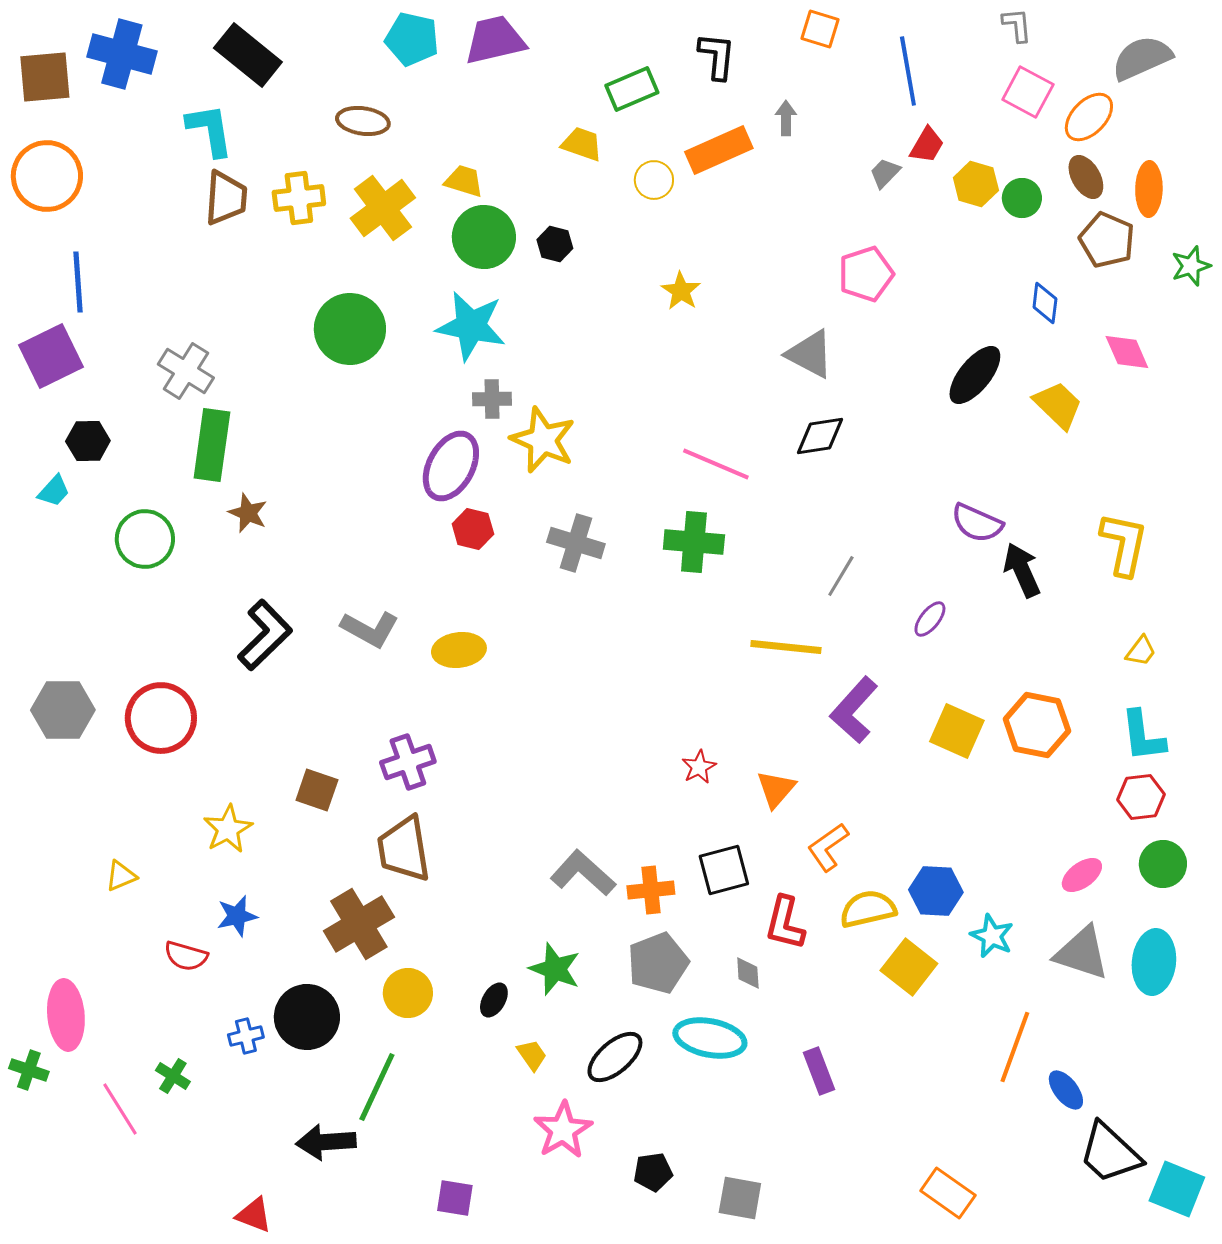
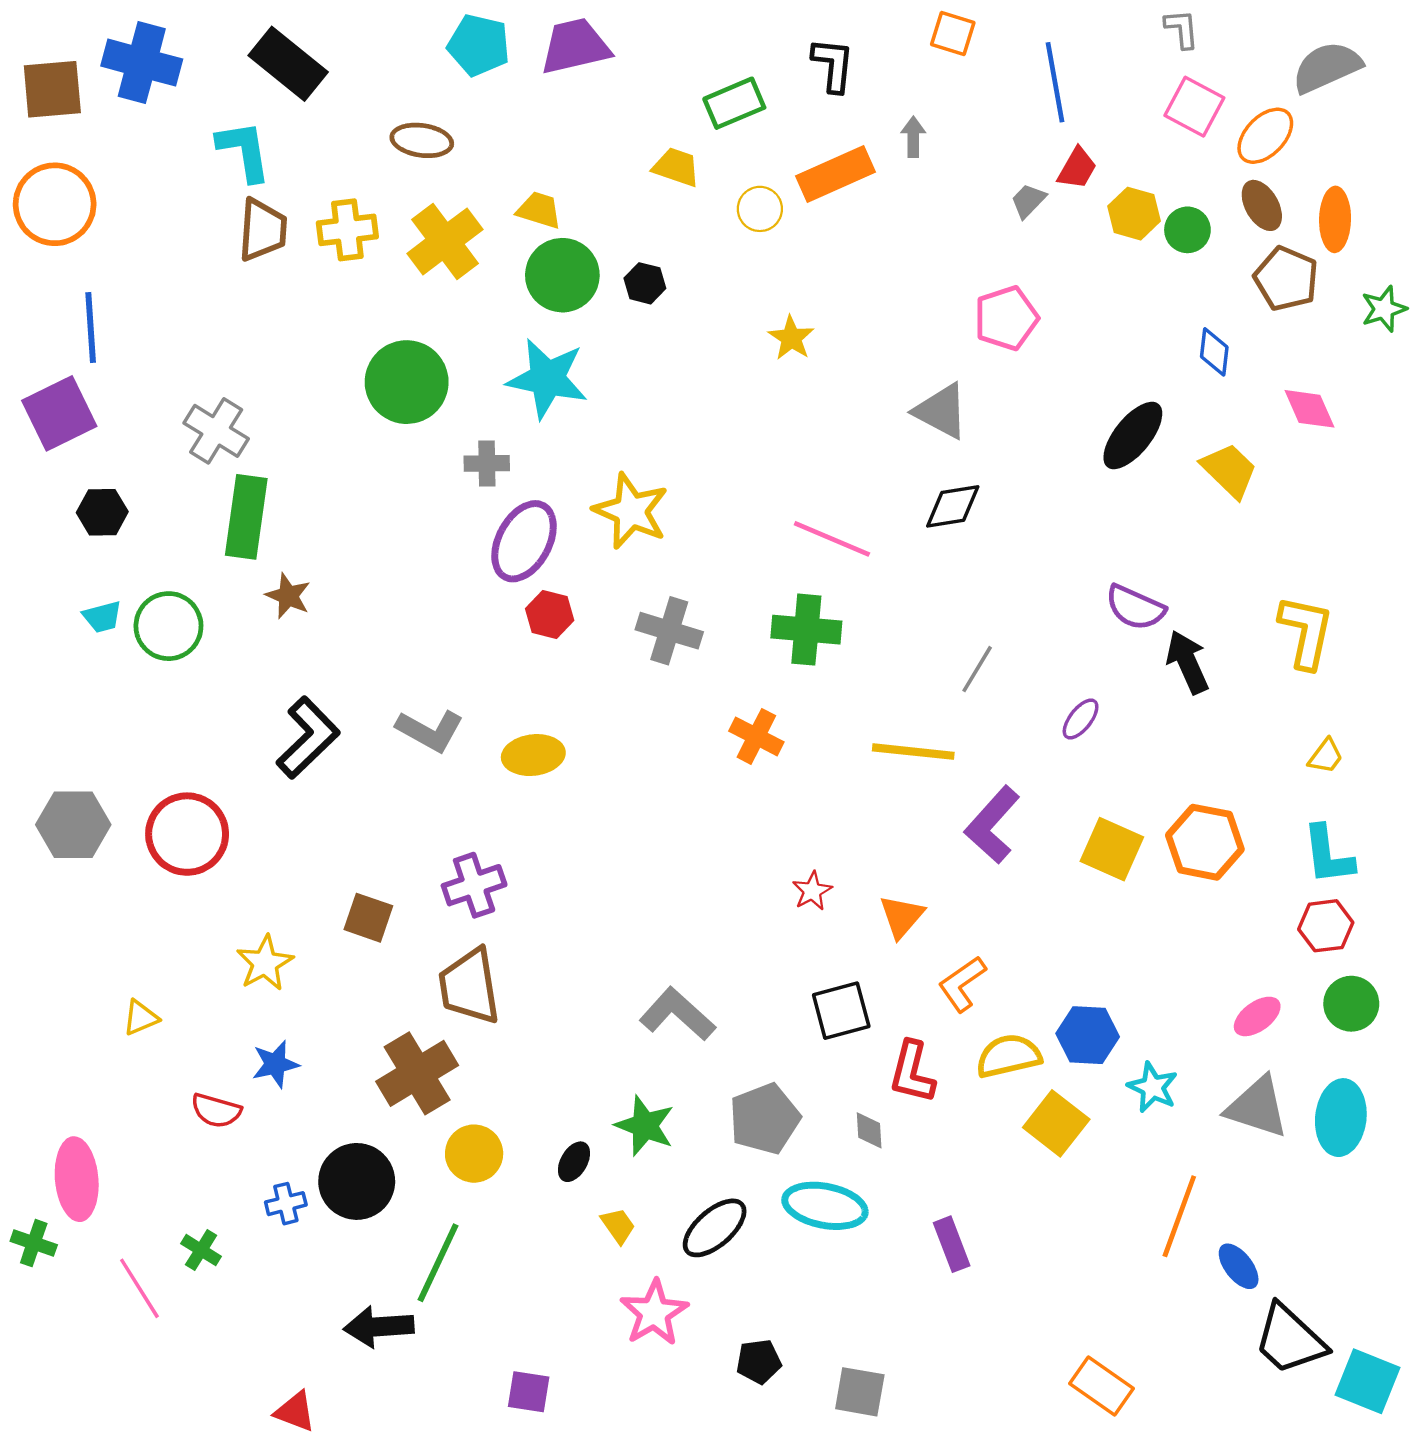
gray cross: (492, 399) -> (487, 463), moved
cyan trapezoid: (54, 491) -> (102, 617), moved, turned 33
orange cross: (651, 890) -> (756, 736), moved, turned 33

